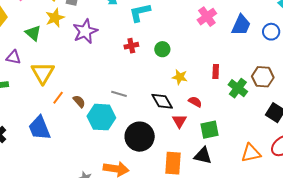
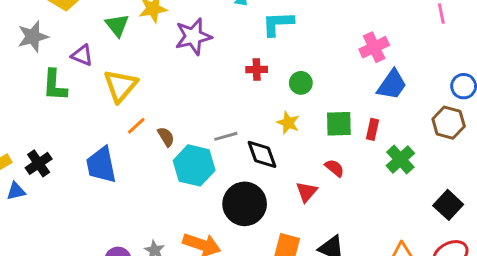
blue trapezoid: (241, 25) -> (392, 85), moved
yellow star: (180, 77) -> (288, 123), moved
brown hexagon: (263, 77) -> (449, 123), moved
gray line: (119, 94) -> (226, 136), turned -42
black diamond: (162, 101) -> (262, 154), moved
green square: (209, 130) -> (339, 124), moved

